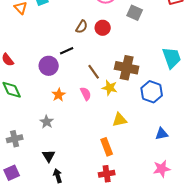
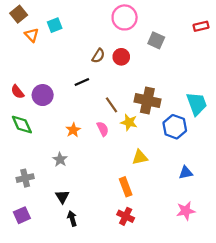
cyan trapezoid: (172, 58) -> (197, 104), moved
purple circle: (49, 66) -> (43, 95), moved
red cross: (107, 174) -> (126, 216), turned 35

